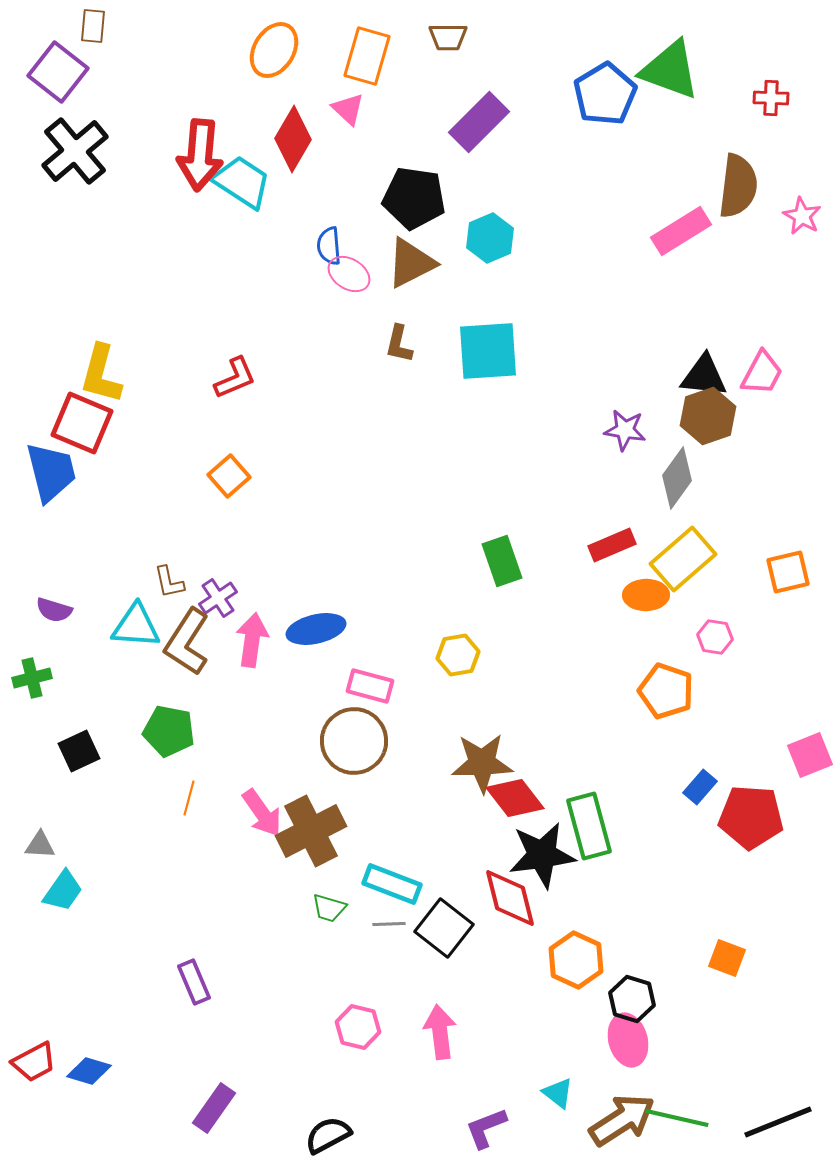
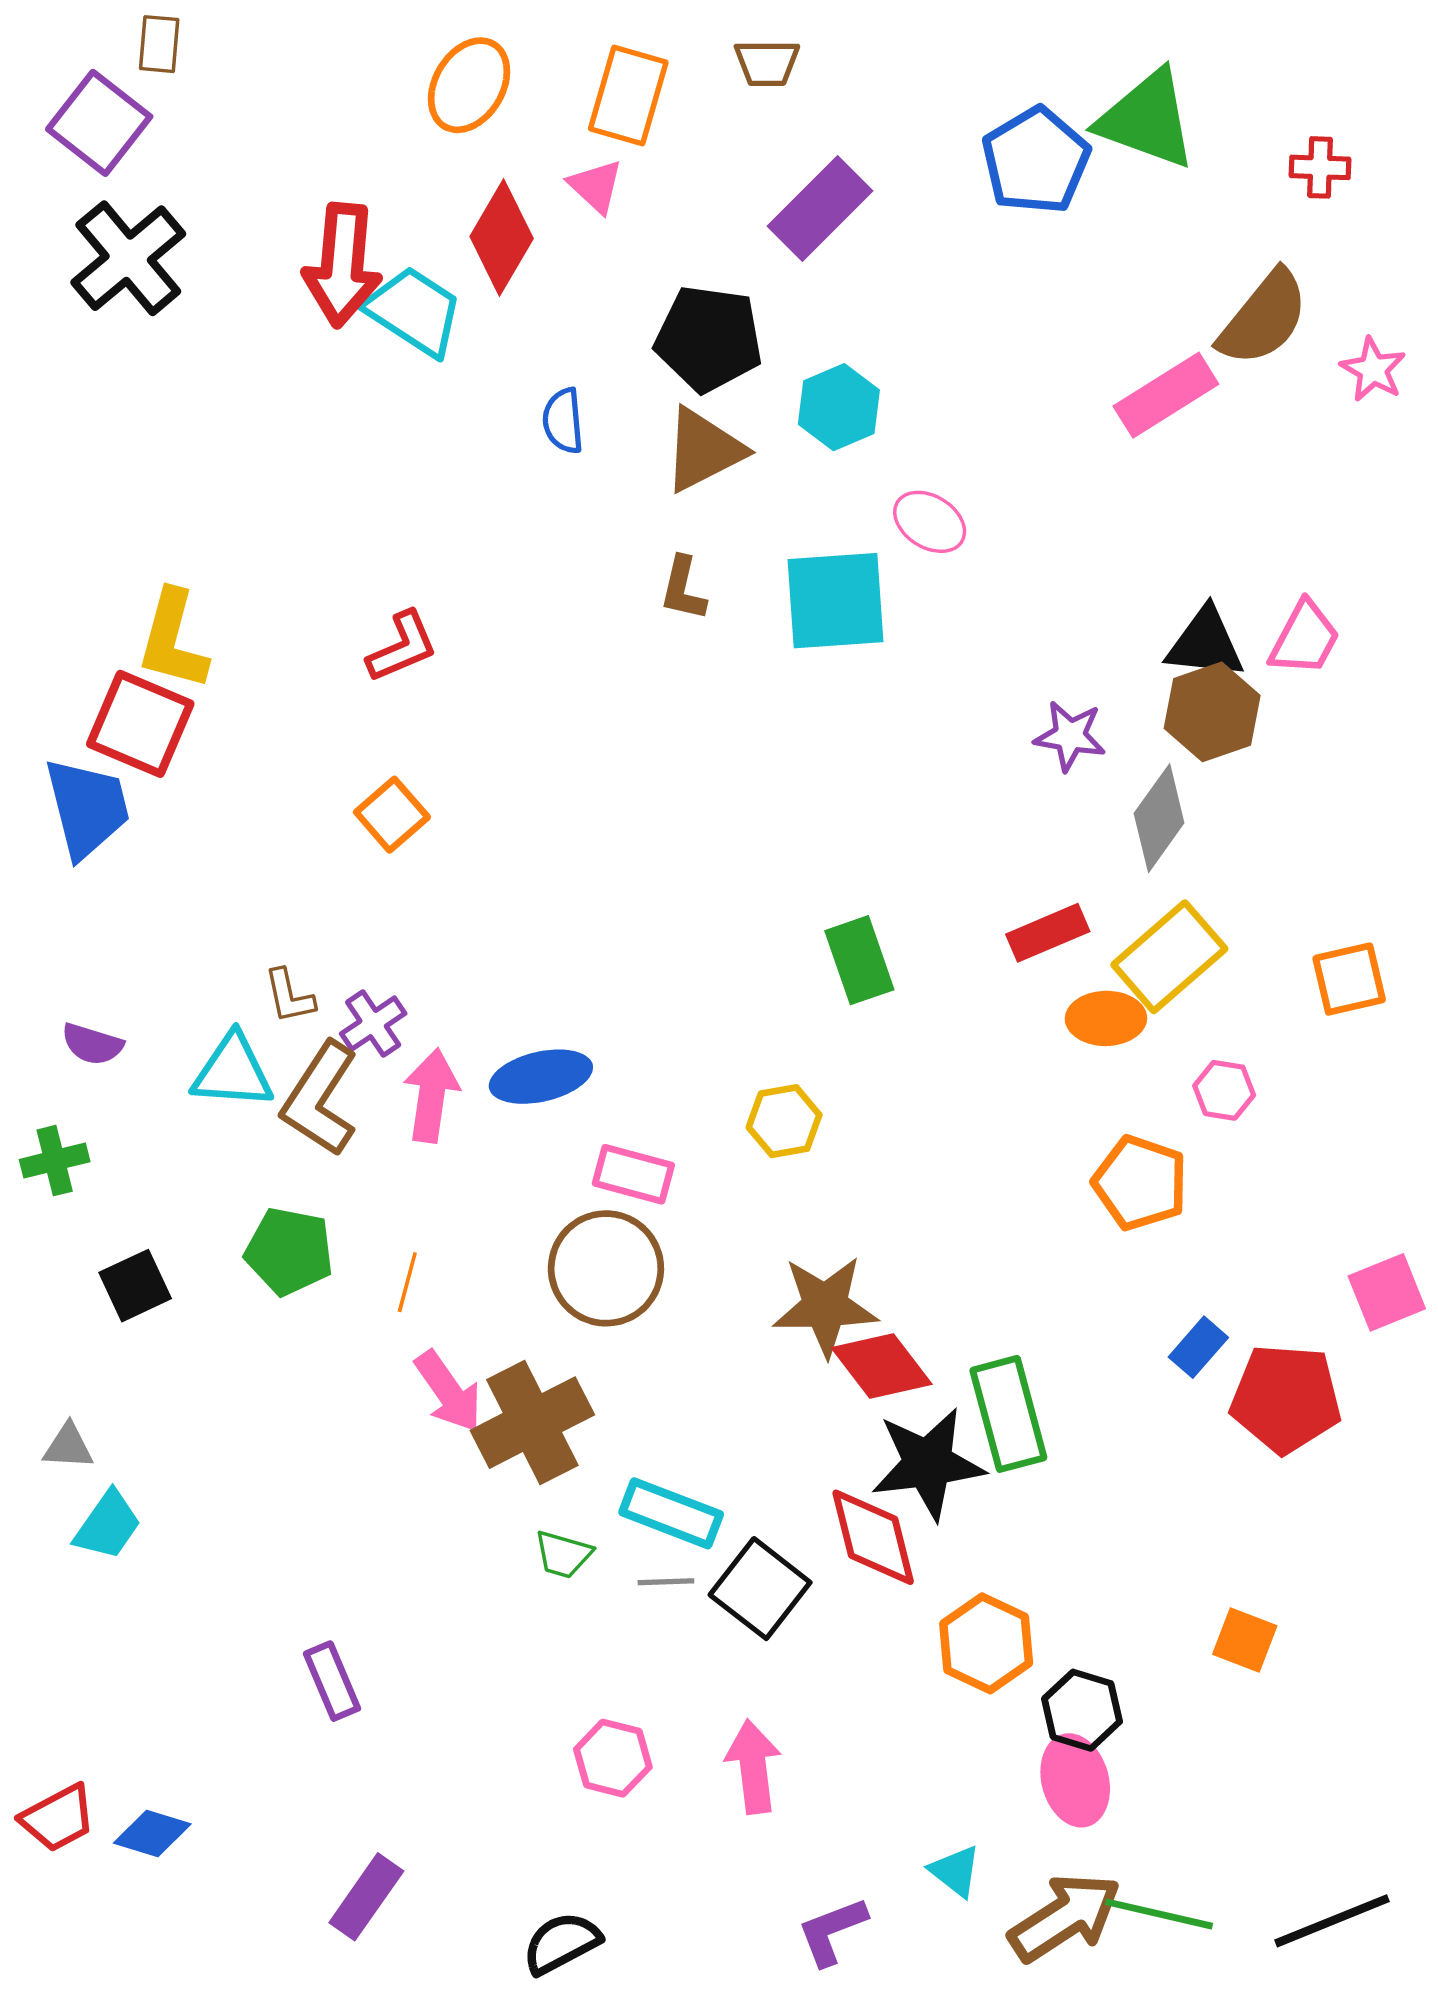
brown semicircle: (738, 186) -> (1264, 318), turned 32
pink ellipse: (349, 274) -> (930, 522), moved
orange line: (189, 798) -> (407, 1282), moved

